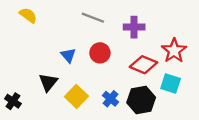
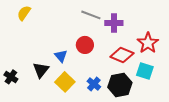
yellow semicircle: (28, 15) -> (24, 13), turned -91
gray line: (93, 18) -> (91, 15), moved
blue triangle: (68, 55) -> (61, 56), moved
black cross: (13, 101) -> (11, 77), moved

